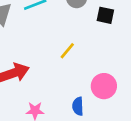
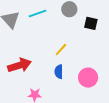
blue semicircle: (78, 106) -> (59, 72), moved

